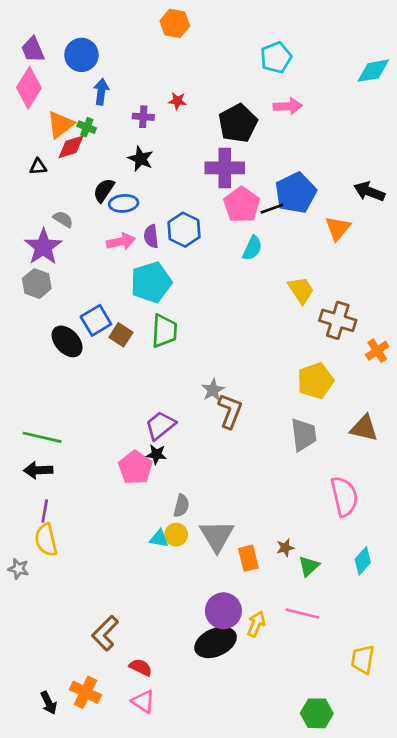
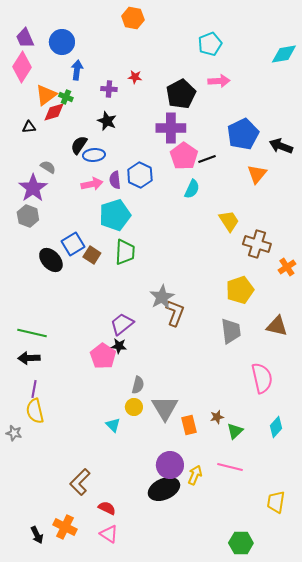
blue pentagon: (296, 193) -> (243, 134), moved
gray star: (213, 390) -> (162, 297), size x1.4
cyan triangle: (159, 539) -> (113, 425), moved, turned 35

